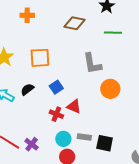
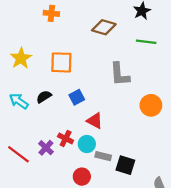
orange circle: (110, 89) -> (151, 105), moved
red cross: (56, 114) -> (66, 138), moved
cyan circle: (63, 139) -> (87, 144), moved
purple cross: (32, 144) -> (46, 148), moved

